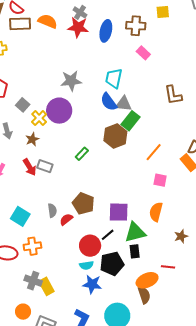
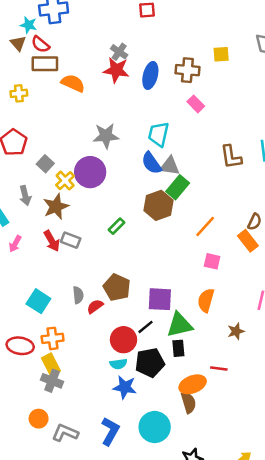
orange semicircle: (48, 21) -> (73, 83), moved
brown star: (32, 139) -> (56, 207), size x1.5
yellow rectangle: (46, 286) -> (51, 364), moved

